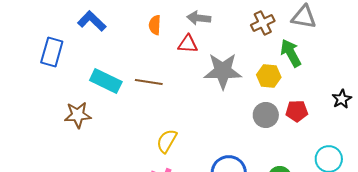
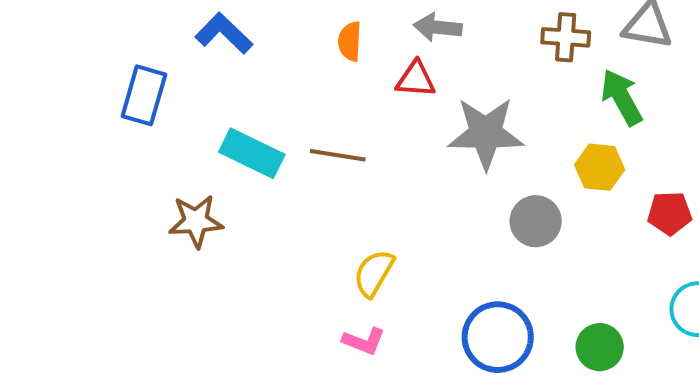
brown cross: (263, 23) -> (566, 37), turned 30
yellow hexagon: (269, 76) -> (600, 167), moved
red pentagon: (297, 111) -> (670, 213), moved
gray circle: (266, 115) -> (536, 221), moved

